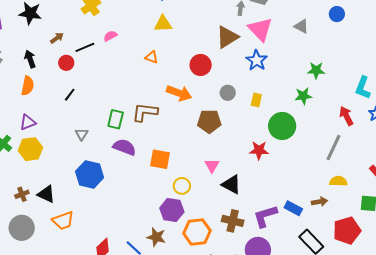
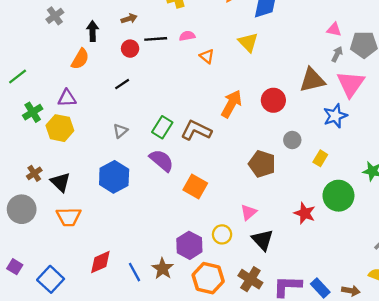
yellow triangle: (163, 24) -> (248, 42), turned 30
orange triangle: (152, 57) -> (207, 56), moved
orange arrow: (179, 93) -> (231, 104), moved, turned -100
yellow circle: (182, 186) -> (222, 234), moved
brown cross: (22, 194) -> (34, 173), turned -32

